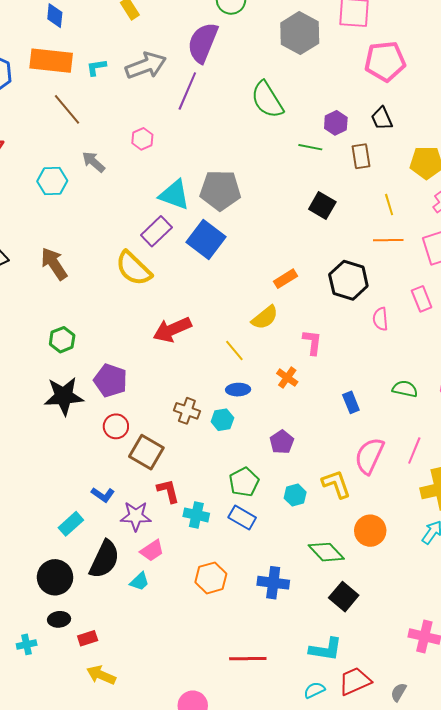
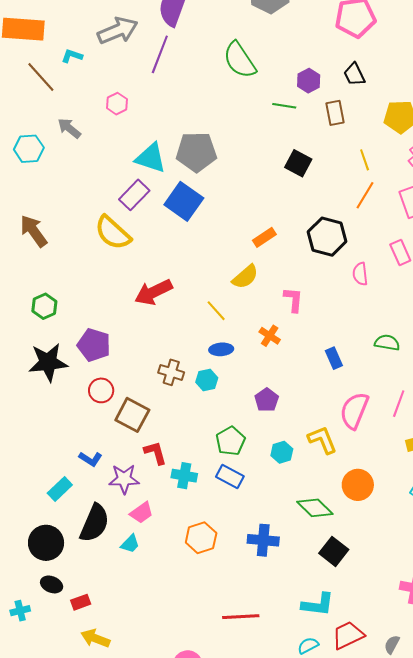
cyan L-shape: (96, 67) -> (72, 56), moved, turned 30
orange line: (388, 240) -> (365, 195), turned -56
black ellipse: (59, 619) -> (52, 584), turned 30

